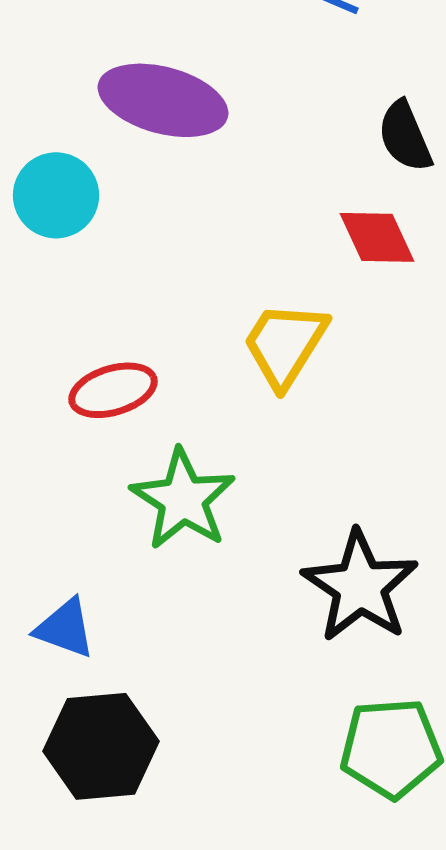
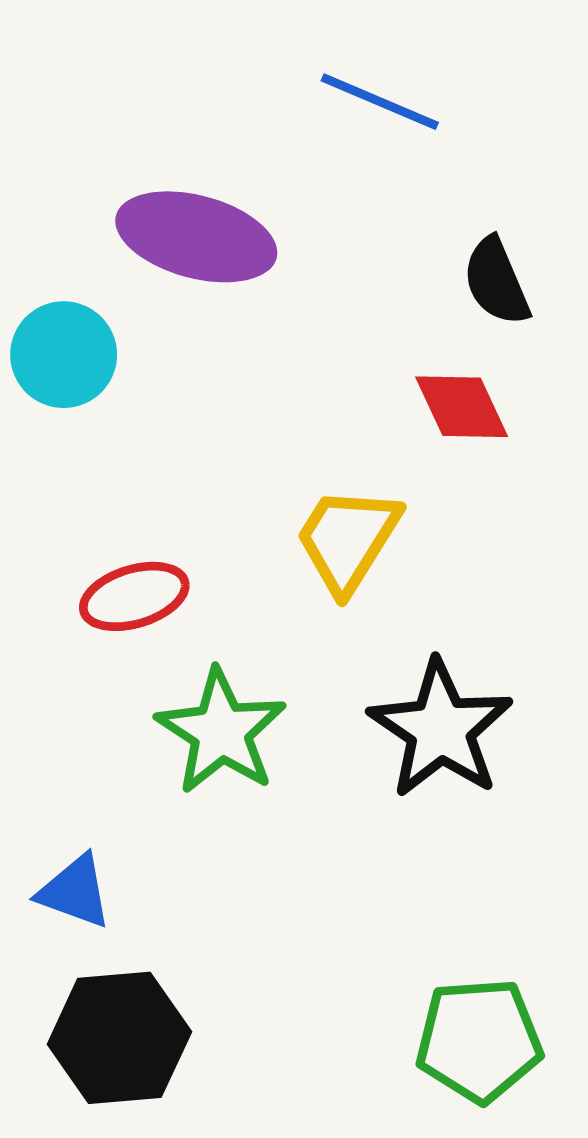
black star: (360, 586) -> (441, 729), moved

